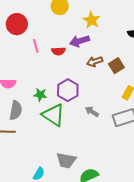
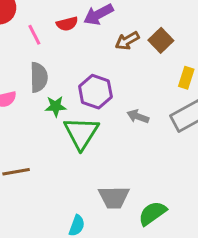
red semicircle: (58, 51) -> (67, 24), moved
gray semicircle: (16, 110) -> (39, 77), moved
green triangle: (53, 115) -> (81, 133), turned 40

